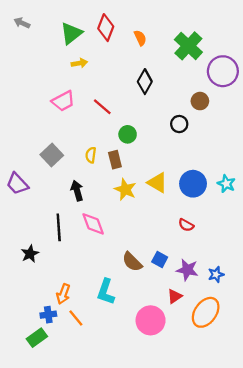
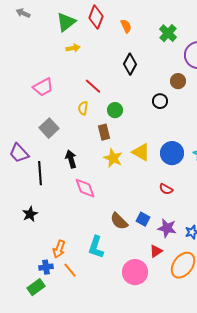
green cross: (188, 46) -> (168, 33), size x0.7
pink trapezoid: (63, 101) -> (43, 87), moved
yellow semicircle: (91, 155) -> (83, 108), moved
black line: (59, 227) -> (40, 173), moved

